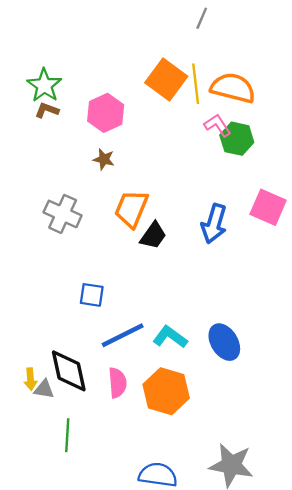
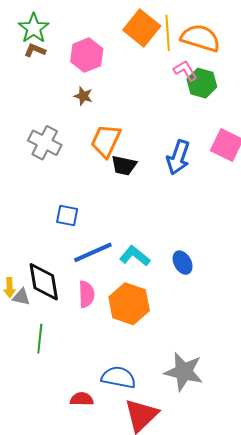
black trapezoid: (153, 236) -> (124, 165), turned 64
blue ellipse: (224, 342) -> (183, 263), size x0.7

